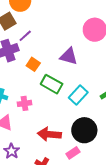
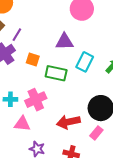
cyan rectangle: (78, 95) -> (85, 62), moved
pink cross: (25, 103) -> (36, 100), size x1.5

